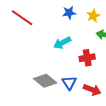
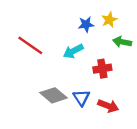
blue star: (69, 13) -> (86, 24), moved
red line: (22, 18) -> (30, 45), moved

